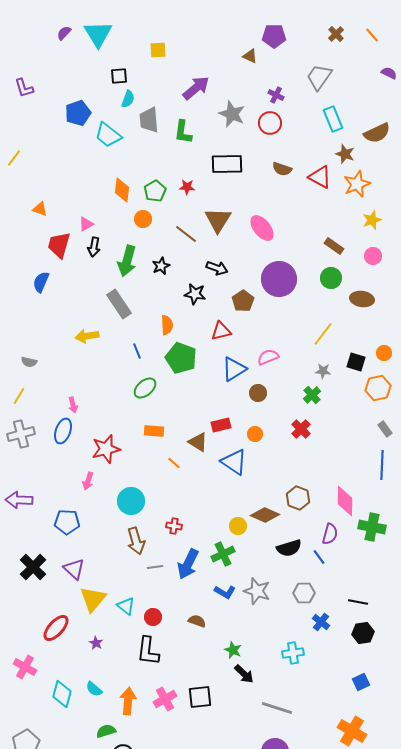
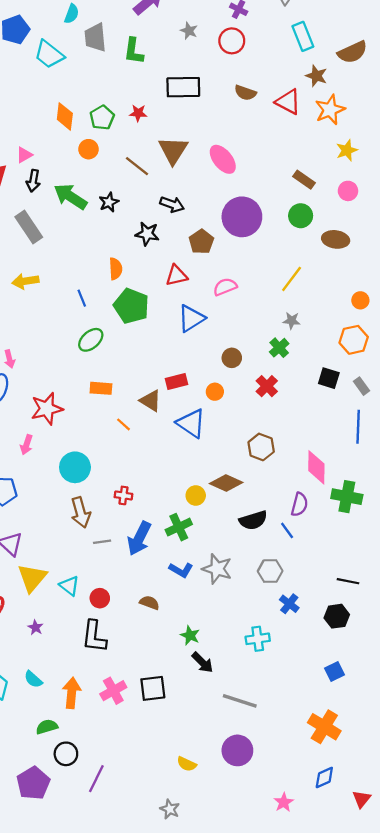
gray star: (232, 114) -> (189, 31), size x0.6
green arrow: (127, 261) -> (70, 197), turned 108
gray rectangle: (119, 304) -> (29, 227), moved
pink semicircle: (268, 357) -> (225, 287), moved
black square: (356, 362) -> (329, 378), moved
brown circle: (258, 393) -> (232, 358), moved
brown hexagon: (298, 498) -> (261, 447), moved
black line: (358, 602) -> (348, 581), moved

